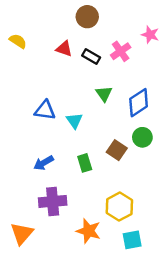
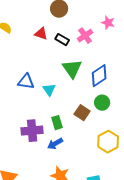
green triangle: (104, 94) -> (72, 69), size x1.5
blue arrow: (44, 163) -> (55, 144), moved
purple cross: (53, 201) -> (32, 131), moved
yellow hexagon: (119, 207) -> (108, 142), moved

